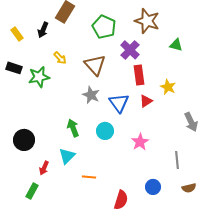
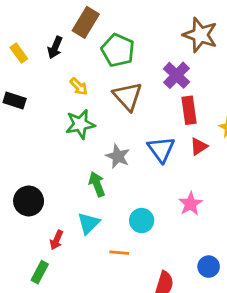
green pentagon: (104, 27) -> (118, 50), moved
green star: (39, 77) -> (80, 124), moved
gray star: (91, 95) -> (118, 156), moved
cyan circle: (105, 131) -> (142, 221), moved

